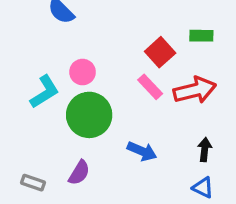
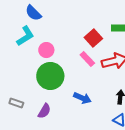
cyan L-shape: (45, 92) -> (25, 36), moved
gray rectangle: (33, 183) -> (16, 103), moved

